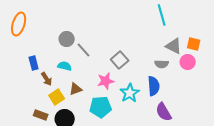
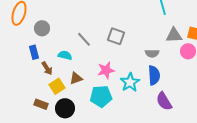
gray circle: (67, 39) -> (42, 28), moved
gray triangle: (174, 46) -> (174, 35), turned -30
gray square: (120, 60) -> (116, 36), moved, turned -30
gray semicircle: (162, 64) -> (152, 53), moved

